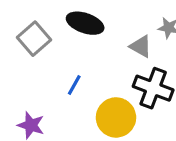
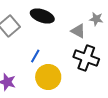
yellow circle: (116, 117) -> (48, 77), moved

